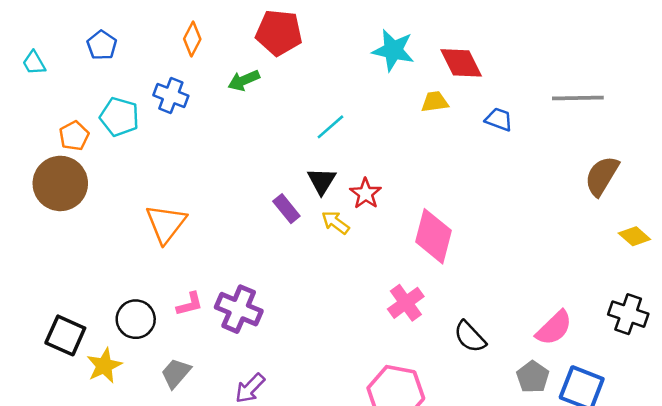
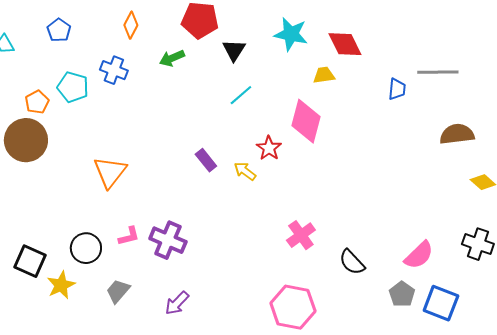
blue trapezoid: (499, 119) -> (397, 89), moved, turned 75
brown semicircle: (602, 176) -> (457, 134), turned 52
black triangle: (322, 181) -> (234, 50), moved
pink diamond: (433, 236) -> (306, 121), moved

